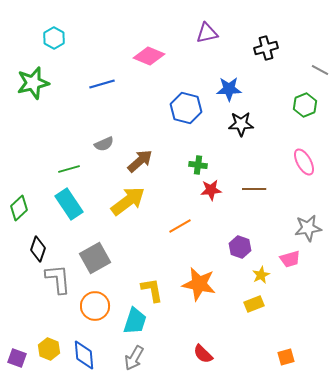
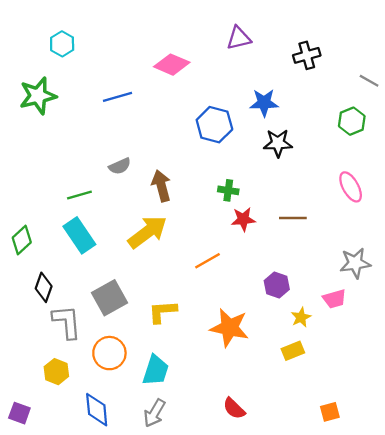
brown arrow: (140, 161) -> (161, 186), turned -64
yellow L-shape: (152, 290) -> (162, 312), moved, turned -84
yellow hexagon: (49, 349) -> (56, 372), moved

